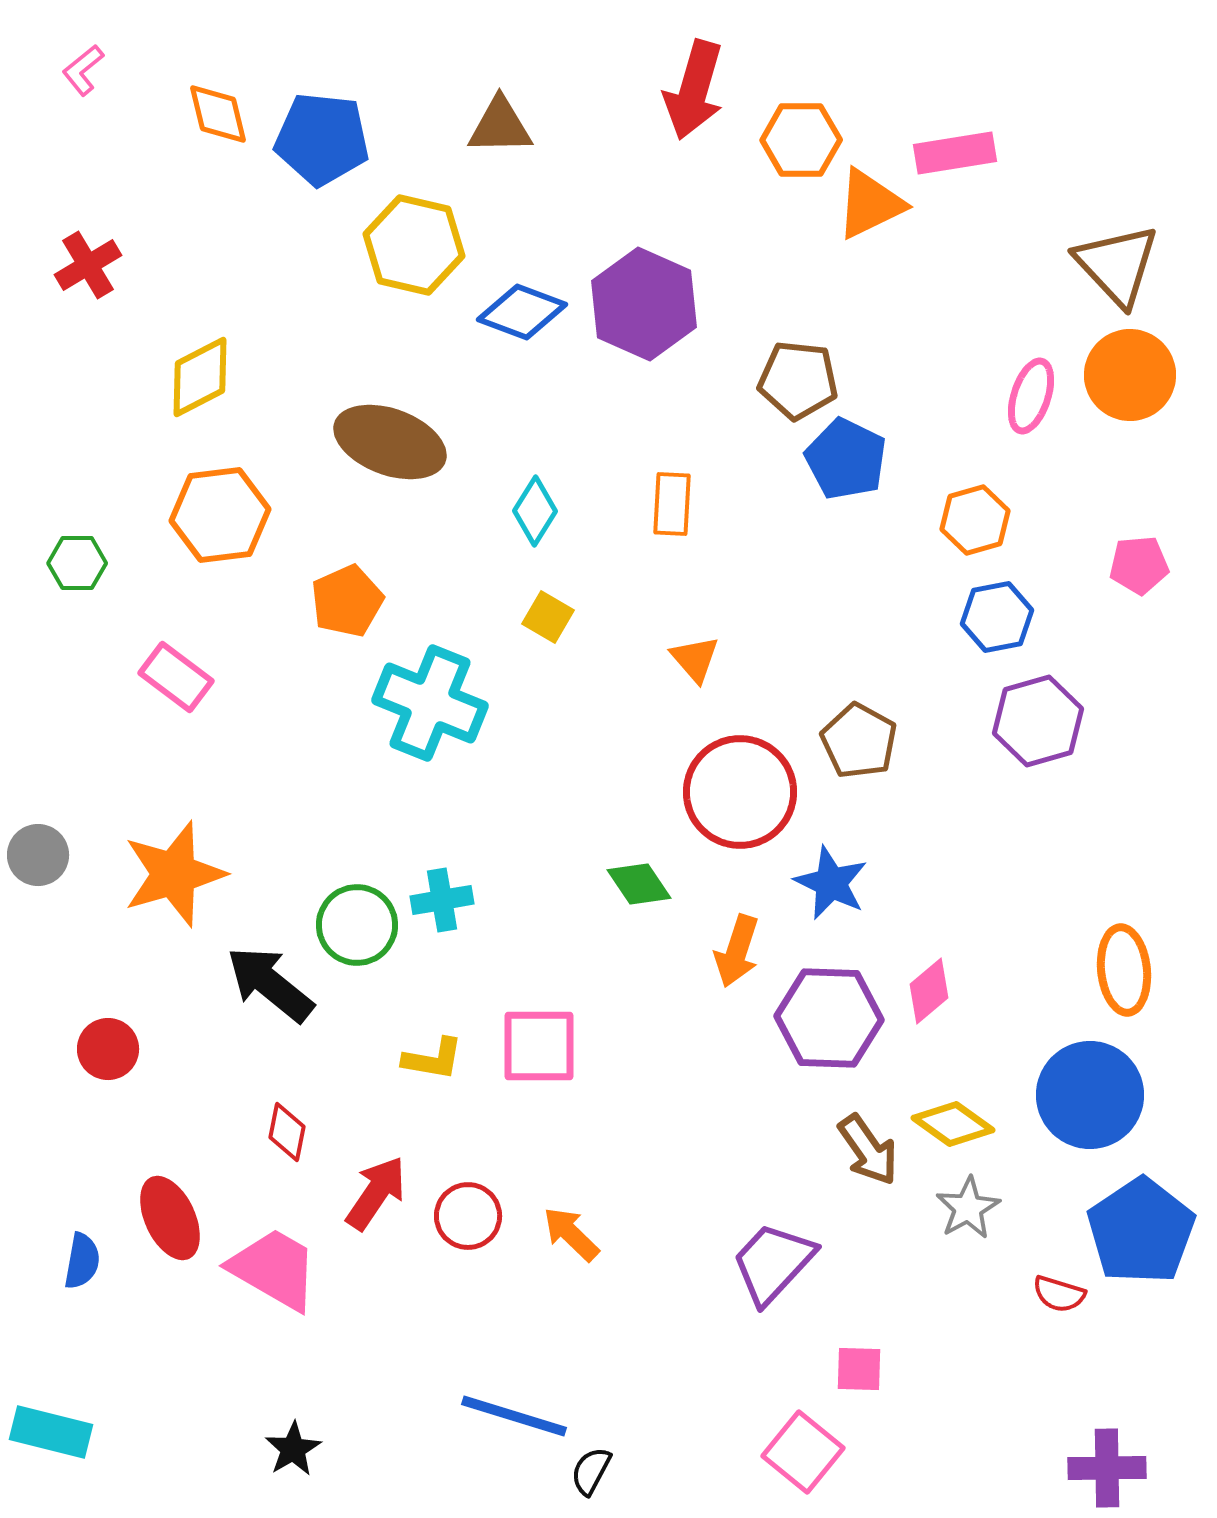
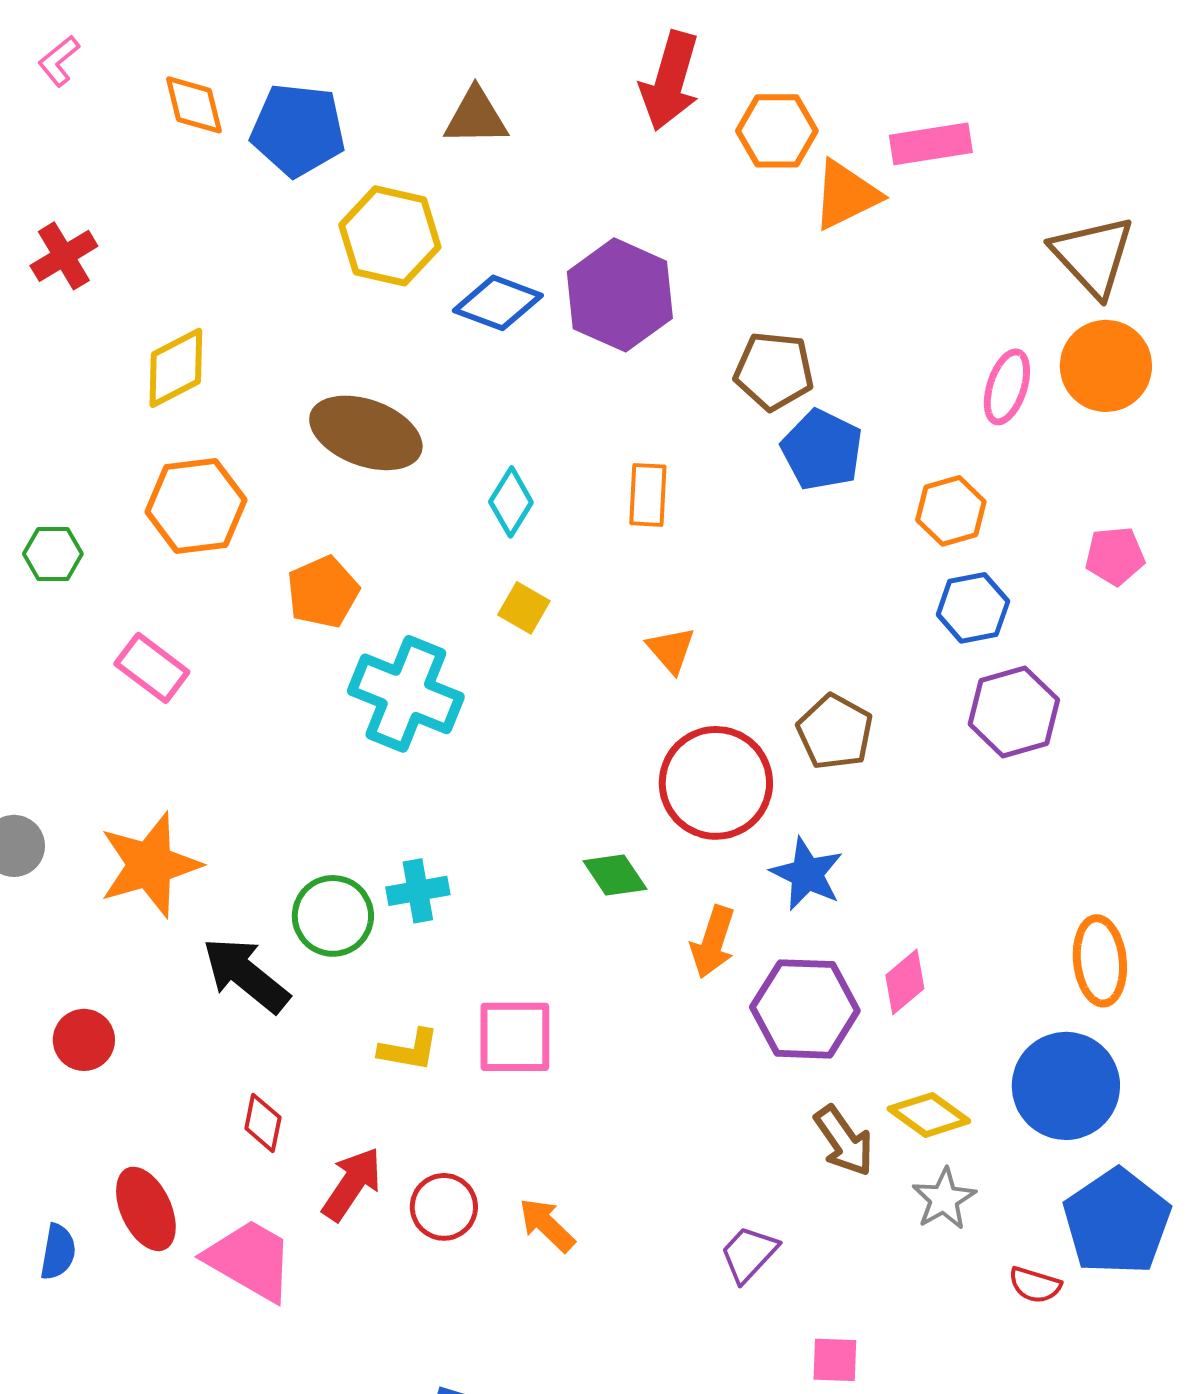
purple trapezoid: (773, 1263) -> (749, 1254), size x0.7

